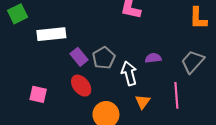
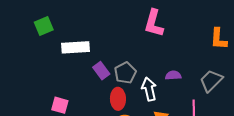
red ellipse: (81, 86) -> (118, 99), moved, turned 35

